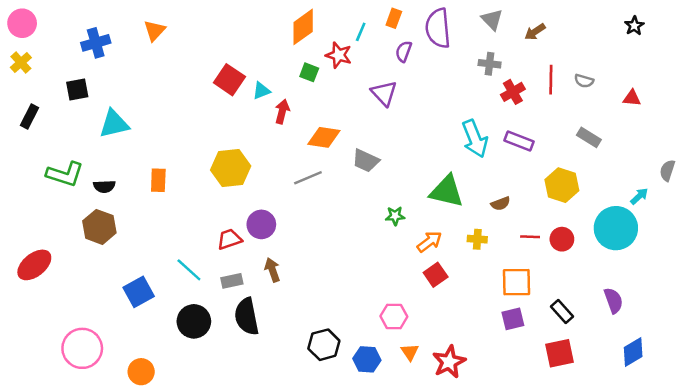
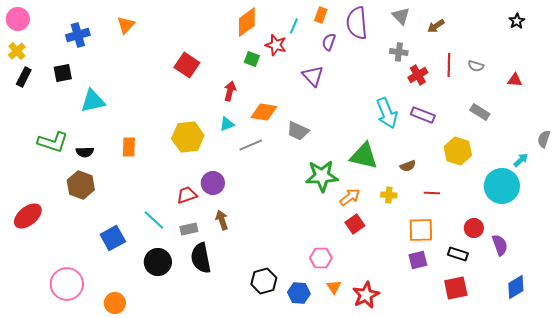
cyan triangle: (261, 91) -> (227, 124), moved
black rectangle: (29, 116) -> (24, 77), moved
green star: (395, 216) -> (322, 176), size x2.0
red circle: (562, 239) -> (474, 228), moved
black rectangle: (562, 312) -> (458, 254), turned -30

